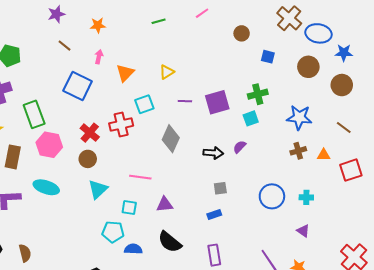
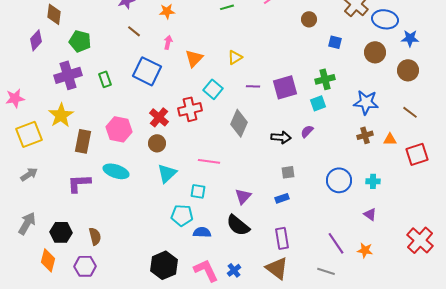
cyan square: (144, 104) -> (213, 89), turned -30
green rectangle: (34, 114) -> (105, 79), moved, size x0.6
purple triangle: (165, 204) -> (243, 196), moved, turned -42

